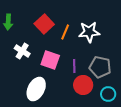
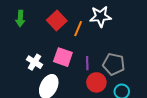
white star: (89, 32) -> (100, 16), moved
white cross: (22, 51) -> (34, 62), moved

